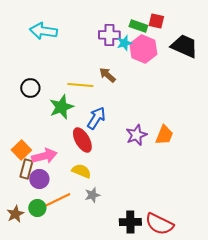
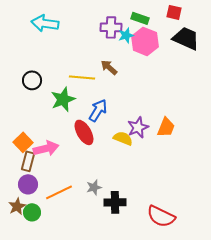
red square: (156, 21) -> (174, 12), moved
yellow semicircle: (81, 171) -> (123, 138), moved
purple circle: (39, 179) -> (28, 184), moved
green circle: (37, 208) -> (32, 212), moved
black cross: (130, 222) -> (115, 202), moved

